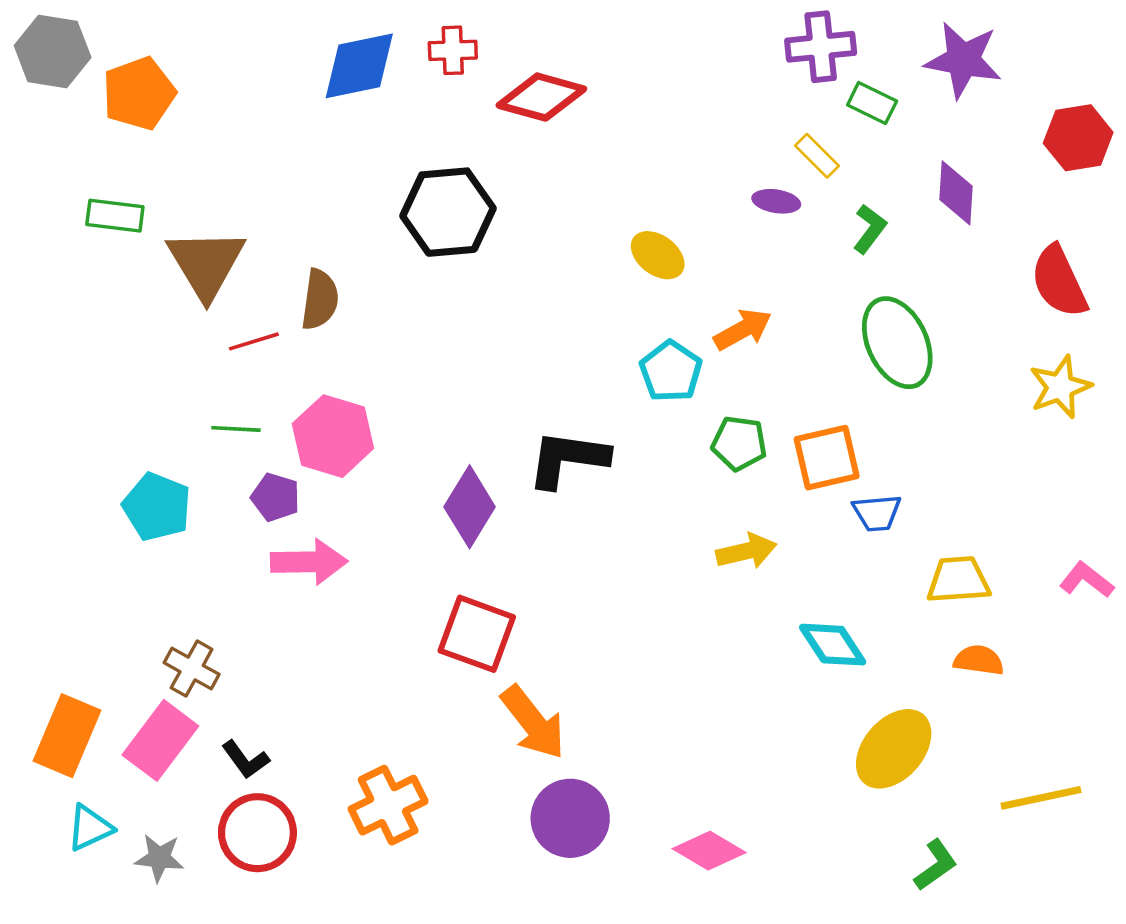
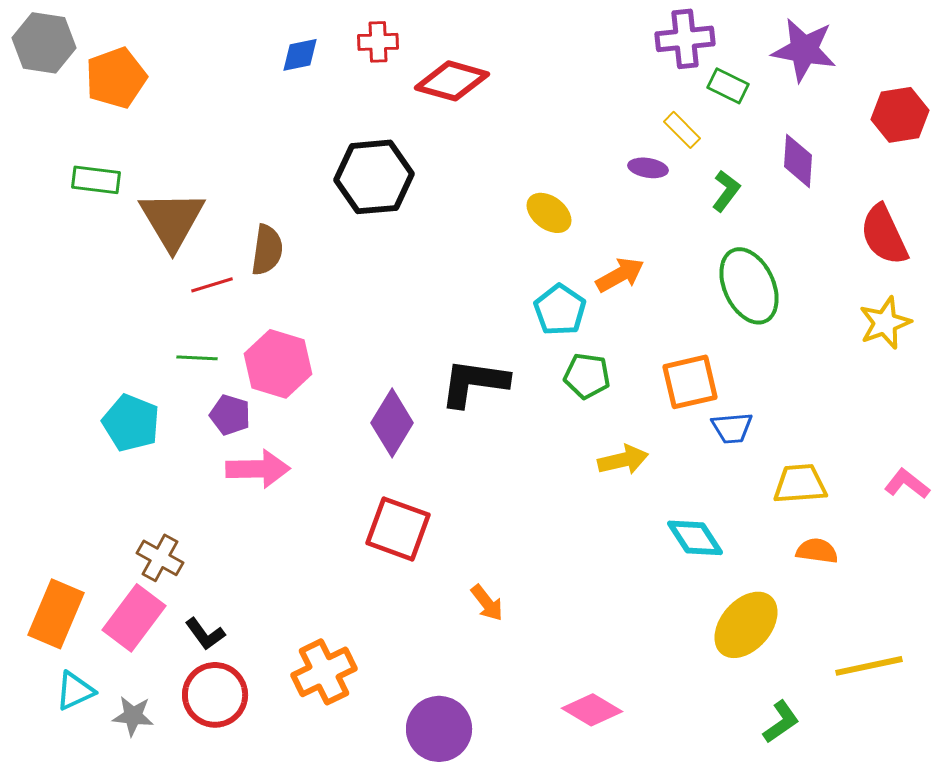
blue diamond: (359, 66) -> (300, 55), size x0.6
green pentagon: (739, 443) -> (587, 376), moved
orange arrow: (533, 722) -> (487, 603), moved, size x0.6
purple circle: (570, 818) -> (439, 729), moved

